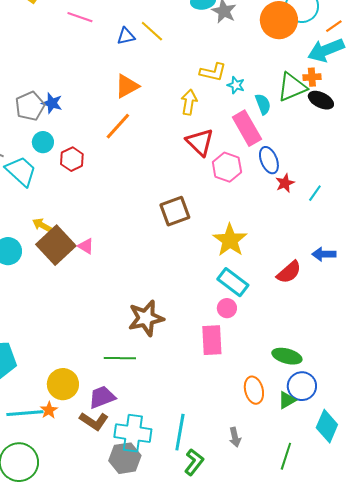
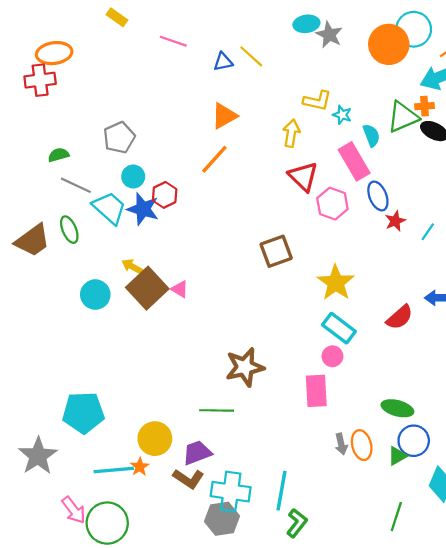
blue star: (52, 103) -> (143, 209), moved, size x1.4
gray arrow: (235, 437) -> (341, 444), moved

